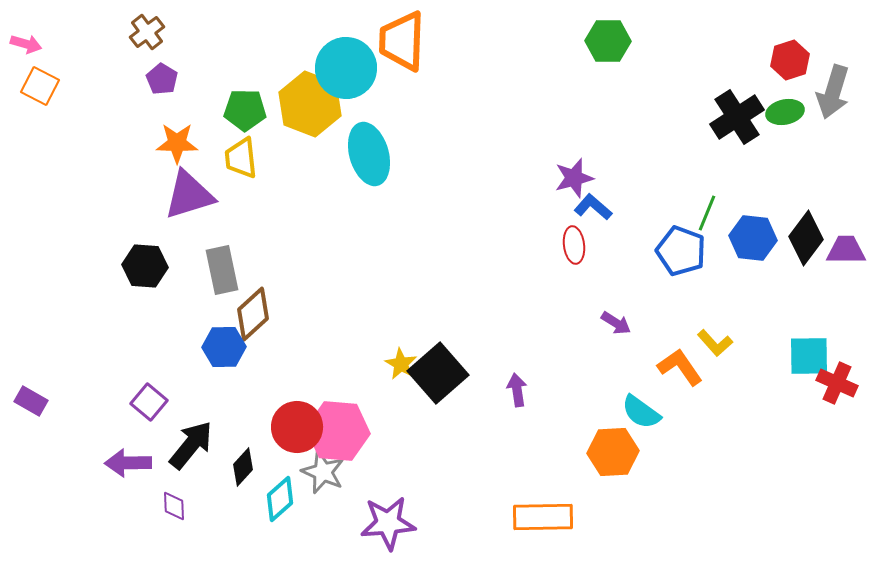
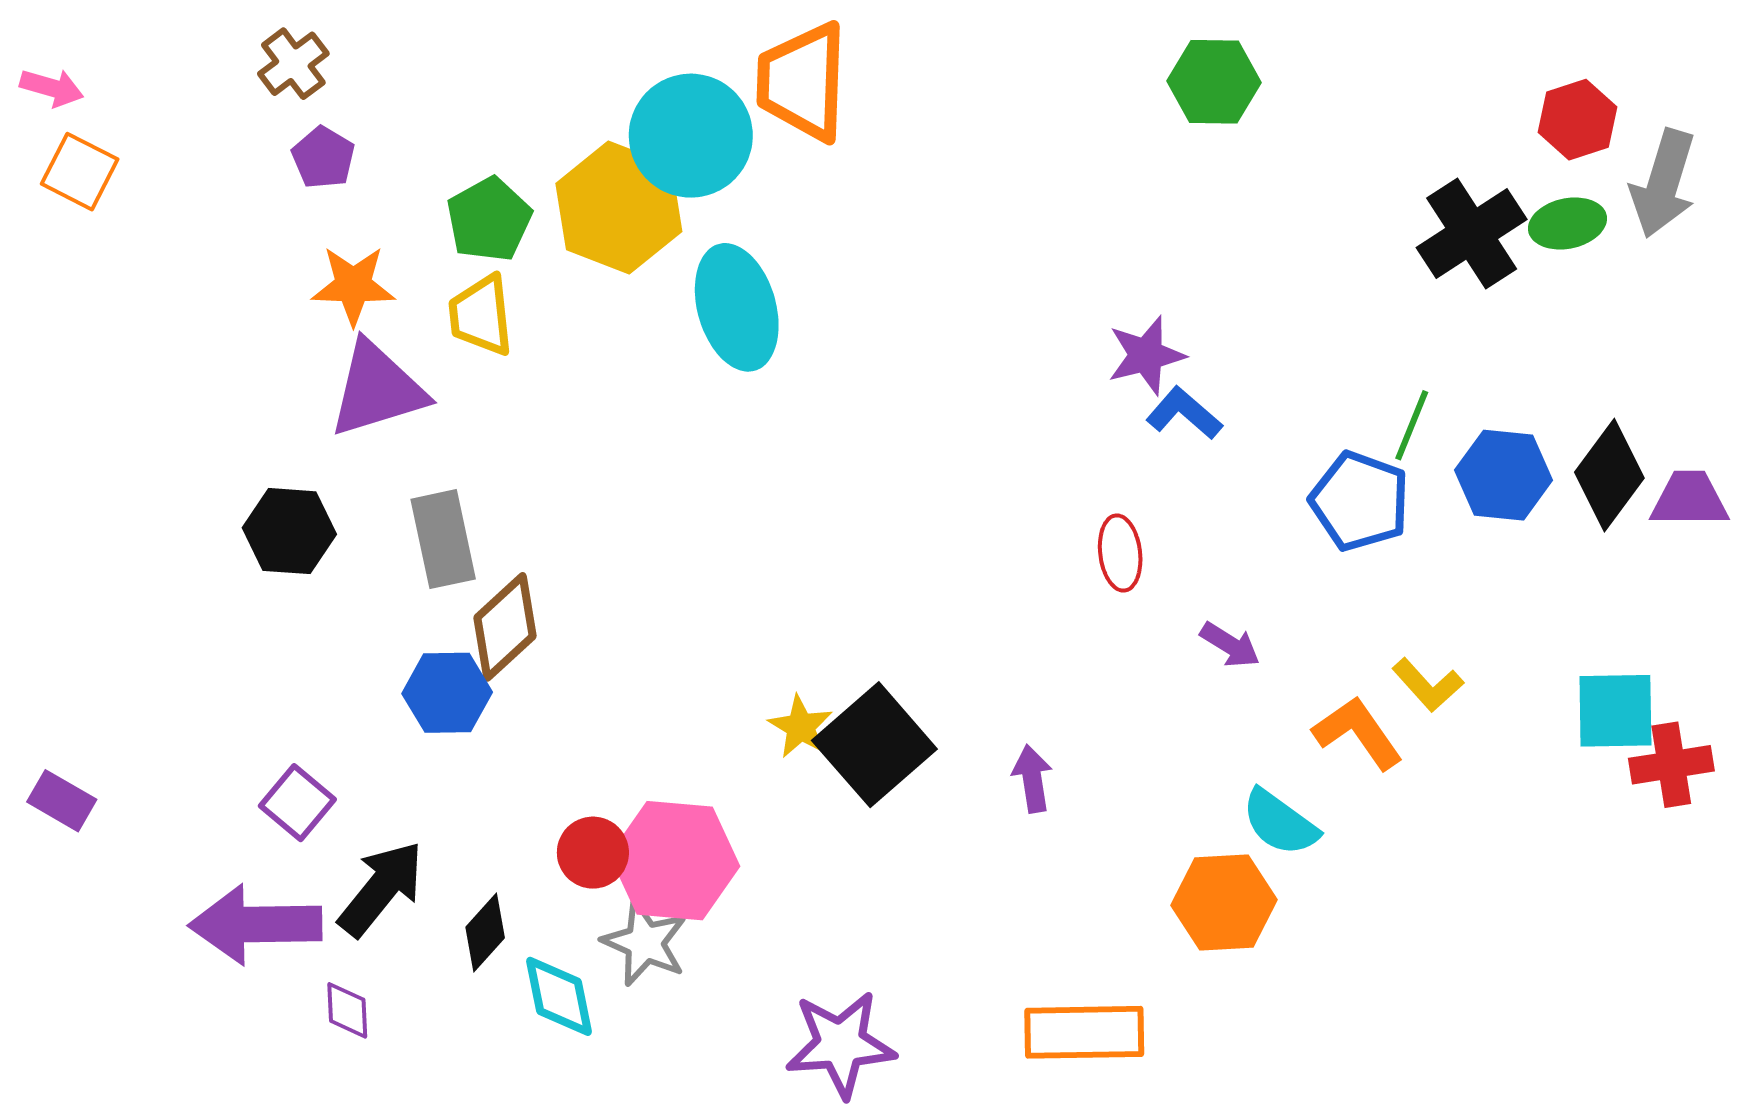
green pentagon: (245, 110) -> (489, 219), turned -30
red ellipse: (574, 245) -> (1120, 553), moved
red cross: (837, 383) -> (1671, 765), turned -33
red circle: (297, 427) -> (593, 853), size x0.7
purple arrow: (128, 463) -> (255, 924), size x1.4
cyan diamond: (280, 499) -> (559, 996), turned -60
purple star: (388, 523) -> (841, 1044), moved

